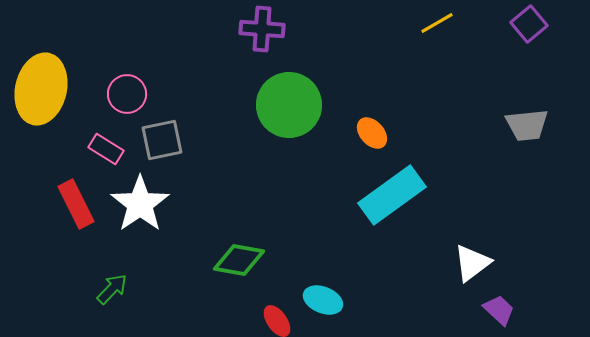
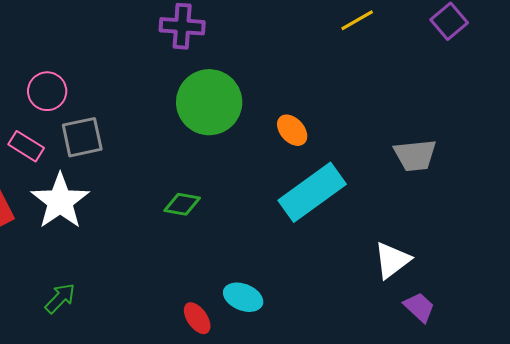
gray trapezoid: (527, 125) -> (415, 155), moved
green diamond: (239, 260) -> (182, 204), moved, size x0.7
green arrow: (112, 289) -> (60, 298), moved

